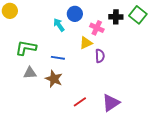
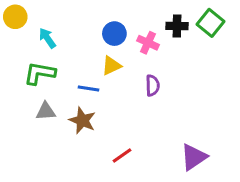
blue circle: (75, 14) -> (114, 34), moved
cyan arrow: (59, 25) -> (47, 38), moved
yellow triangle: (86, 43) -> (111, 66), moved
purple triangle: (111, 103) -> (194, 157), moved

